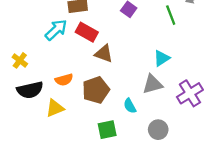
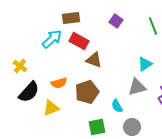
black semicircle: (30, 90) -> (29, 92), turned -35
gray circle: (158, 130) -> (132, 127), moved

